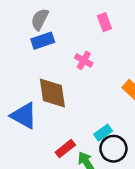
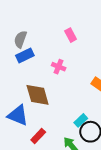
red rectangle: (65, 149) -> (38, 136), moved

